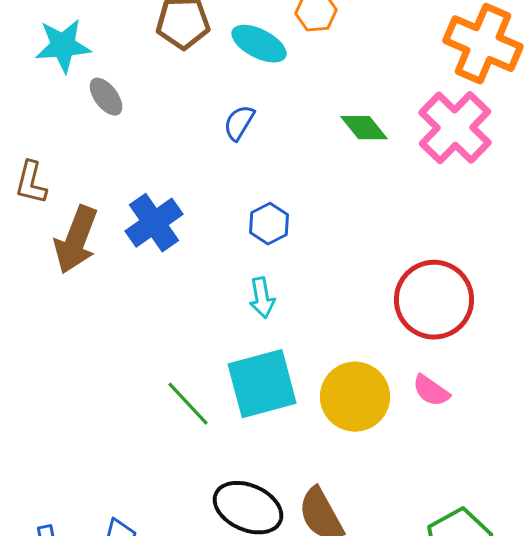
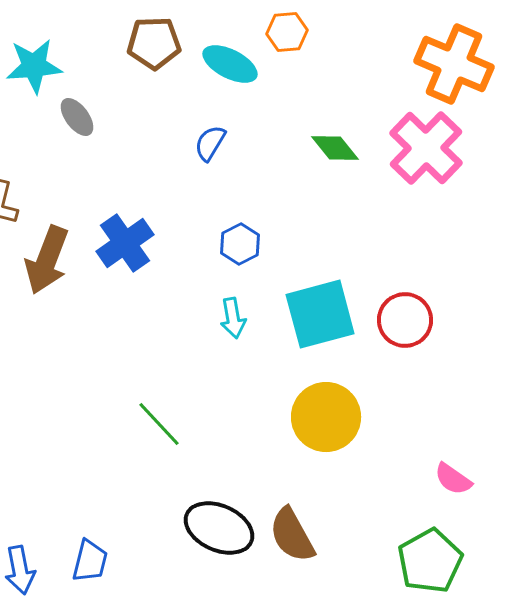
red circle: (434, 300) -> (405, 320), size x0.7
cyan square: (262, 384) -> (320, 314), moved
pink semicircle: (431, 391) -> (453, 479), moved

